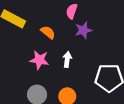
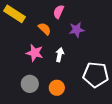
pink semicircle: (72, 11) -> (59, 12), moved

